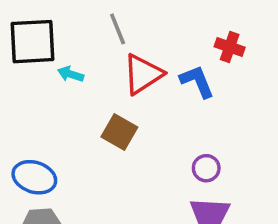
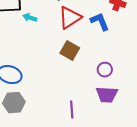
brown square: (119, 132) -> (70, 51), moved

